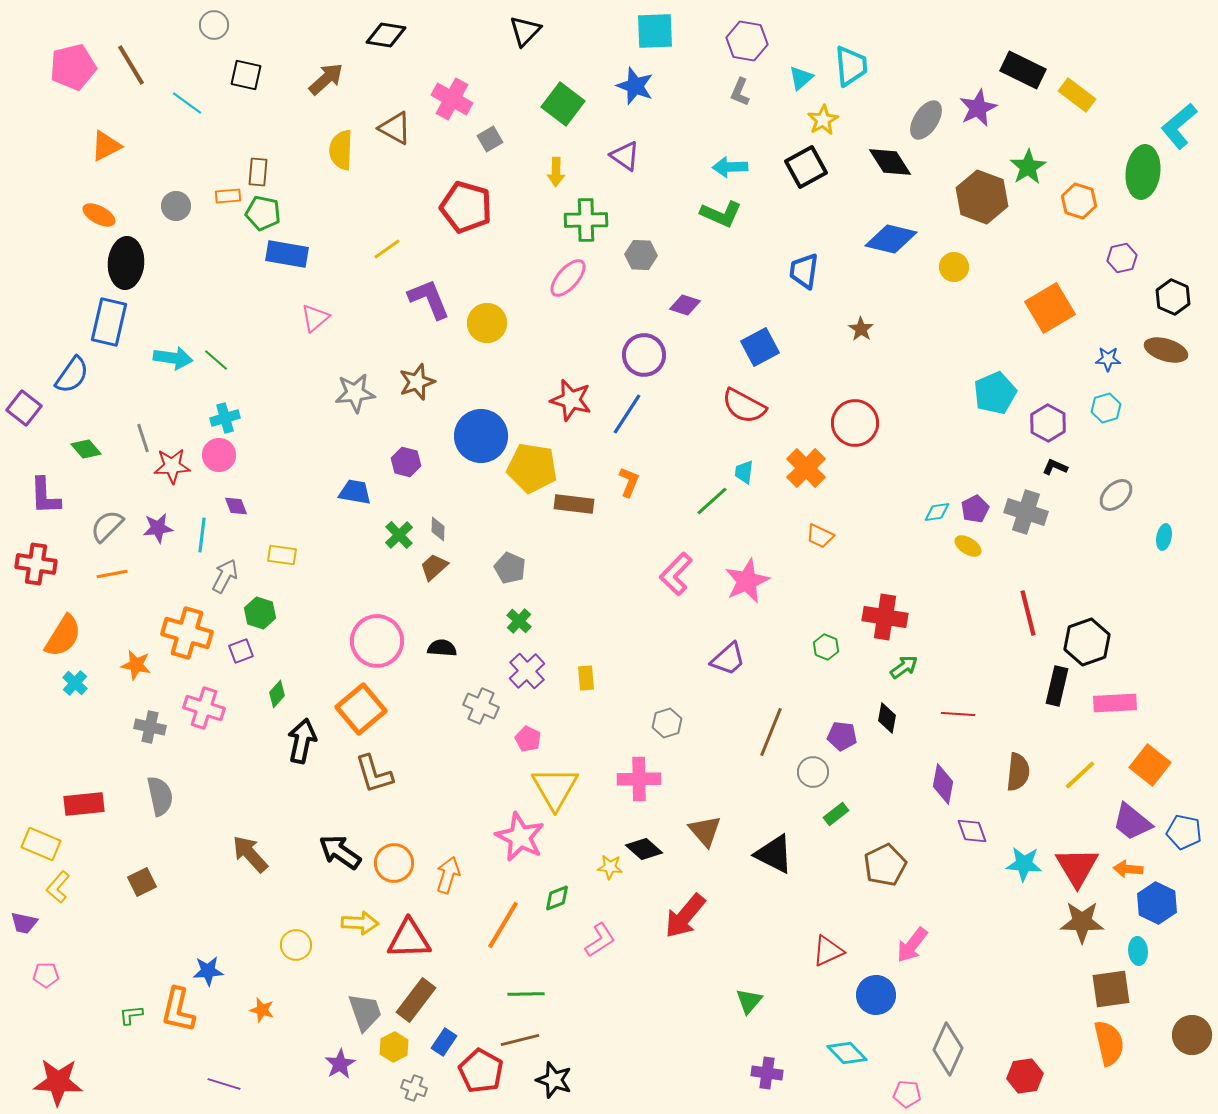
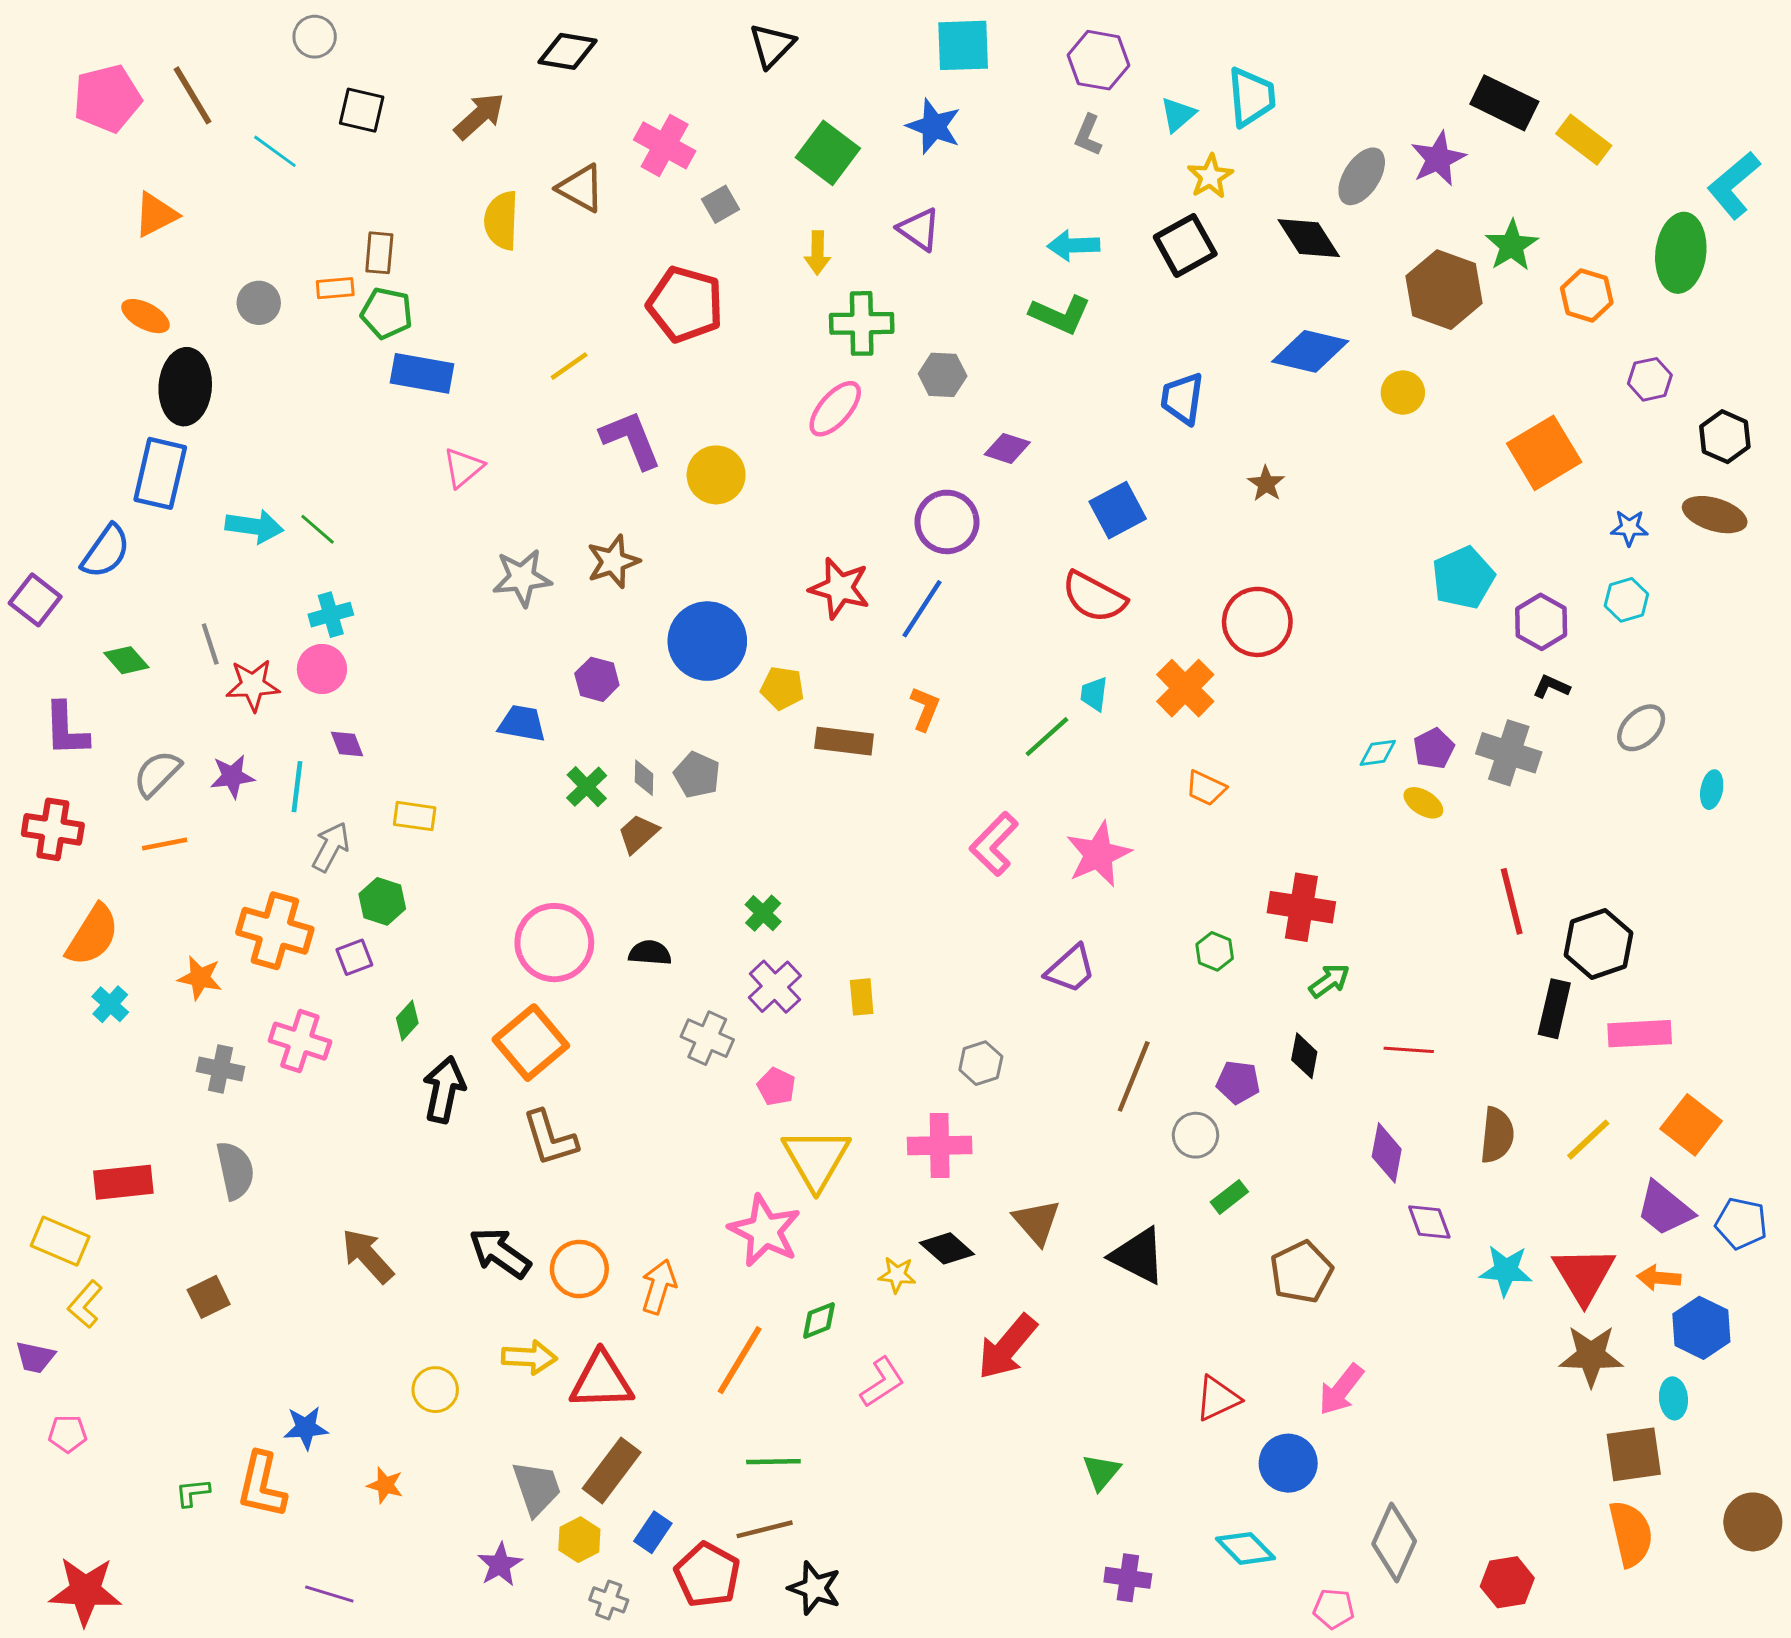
yellow pentagon: (532, 468) -> (782, 688), size x0.6
gray pentagon: (510, 568) -> (697, 775), moved

